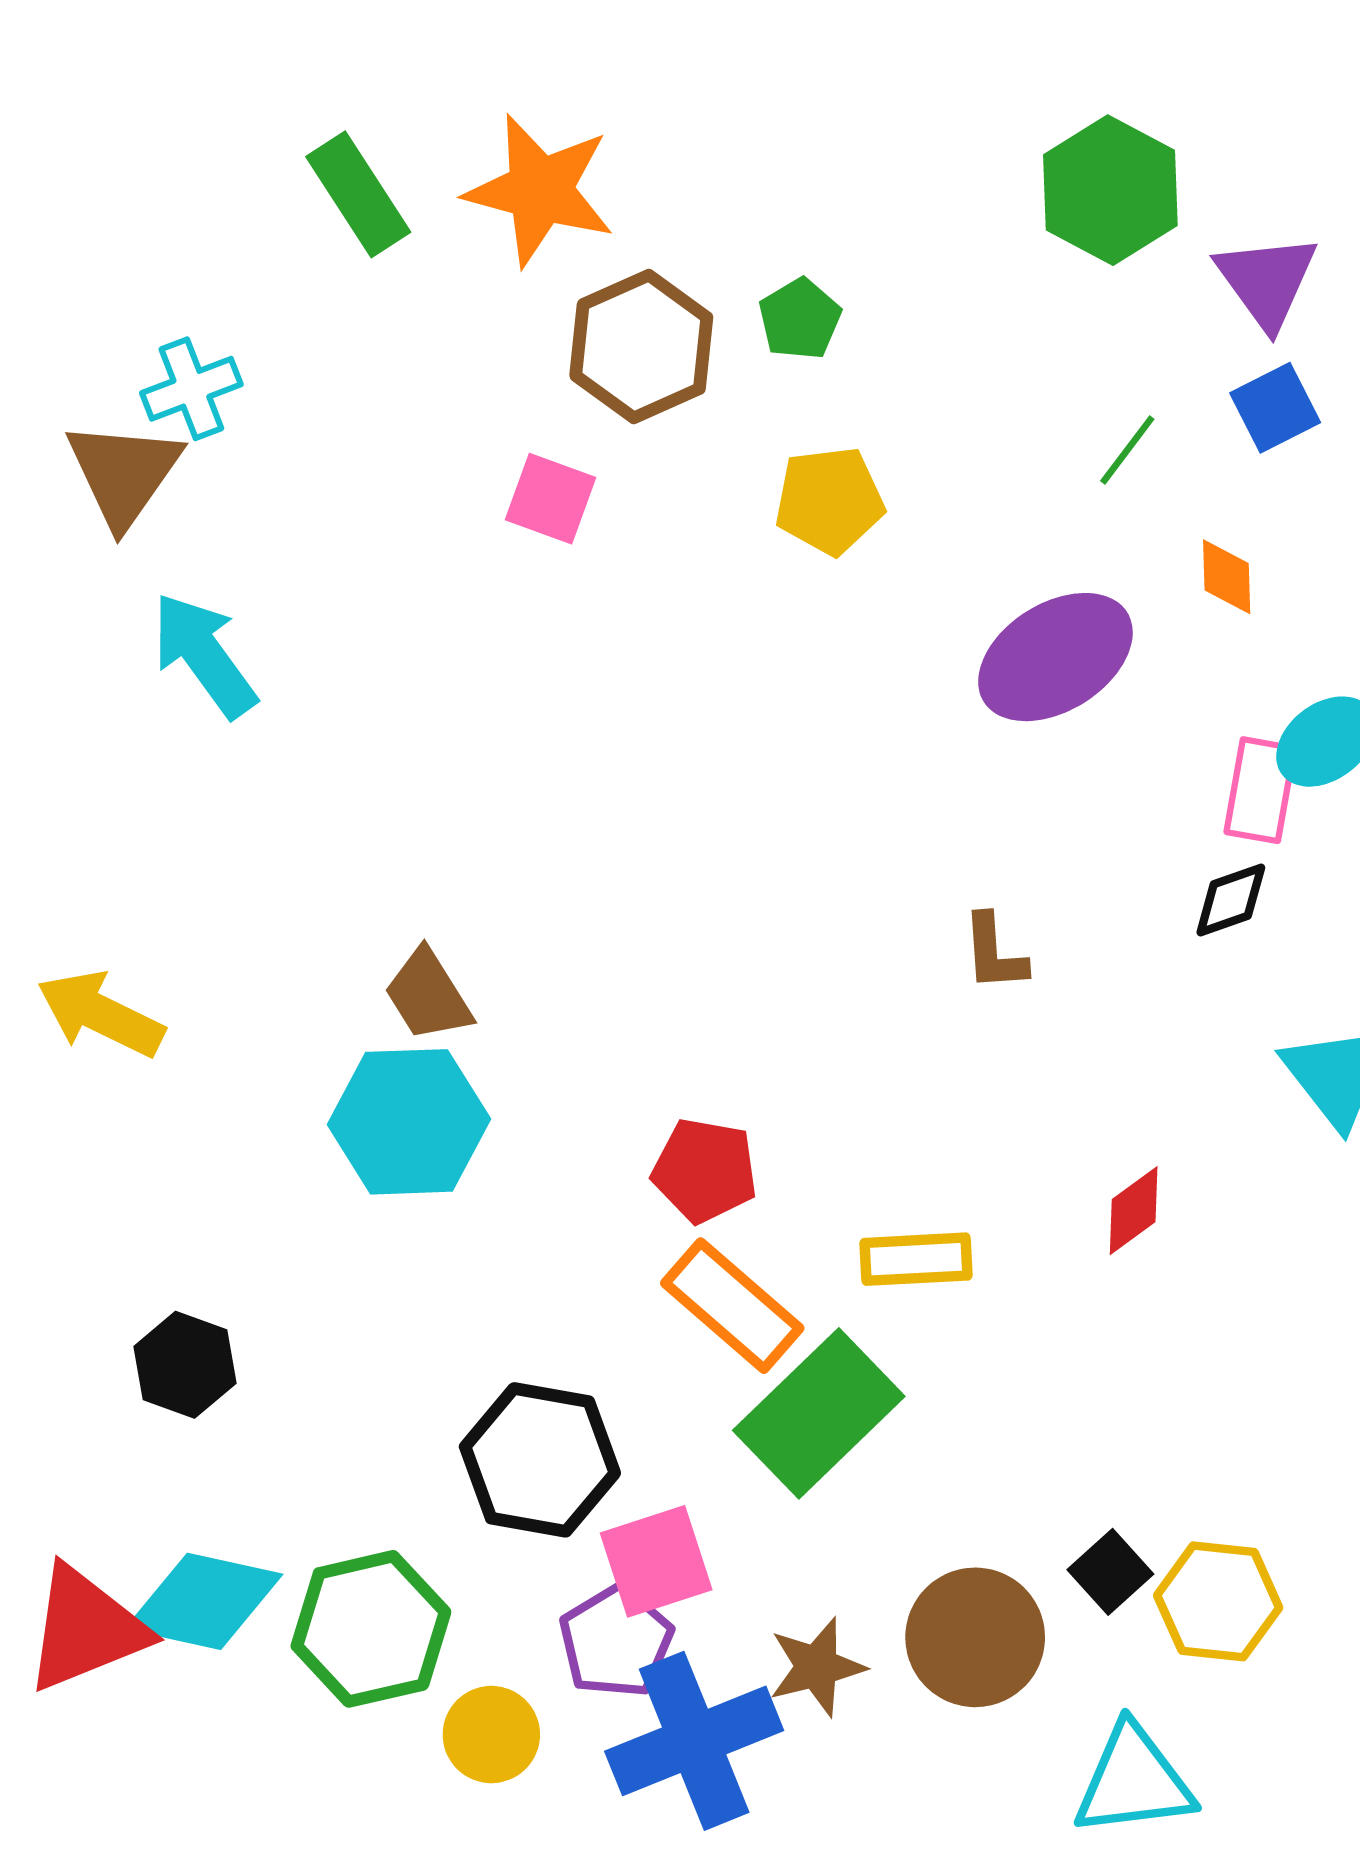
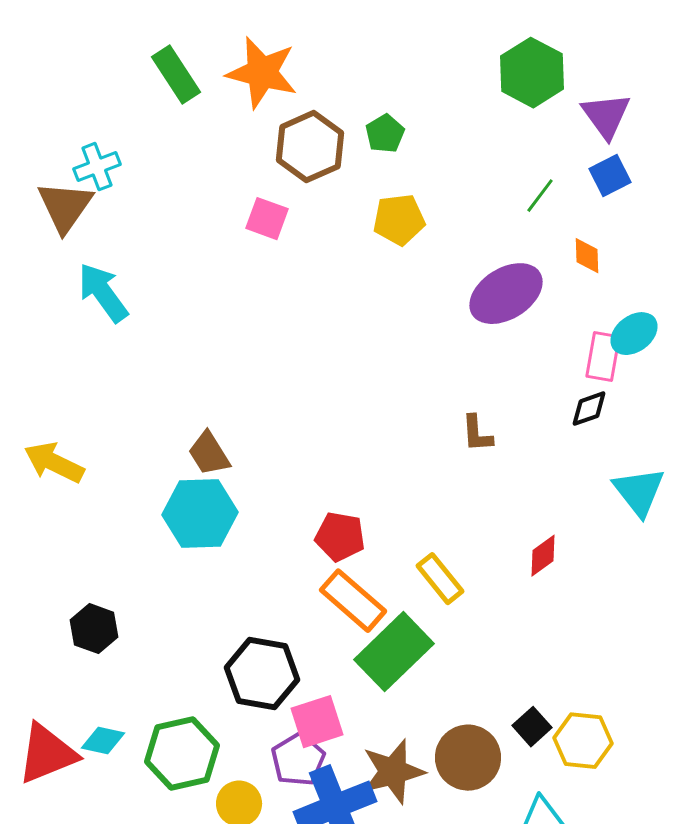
yellow rectangle: (916, 1259) -> (440, 579), turned 54
cyan diamond: (204, 1601) -> (103, 741), size x0.6
brown star: (817, 1667) -> (393, 772), size x1.4

